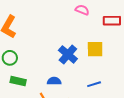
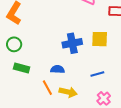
blue cross: (68, 54) -> (72, 43), turned 36

